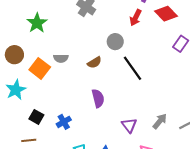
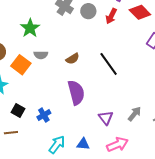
green star: (37, 23) -> (30, 28), moved
gray circle: (115, 42) -> (88, 11), moved
purple semicircle: (98, 98) -> (76, 93), size x1.4

